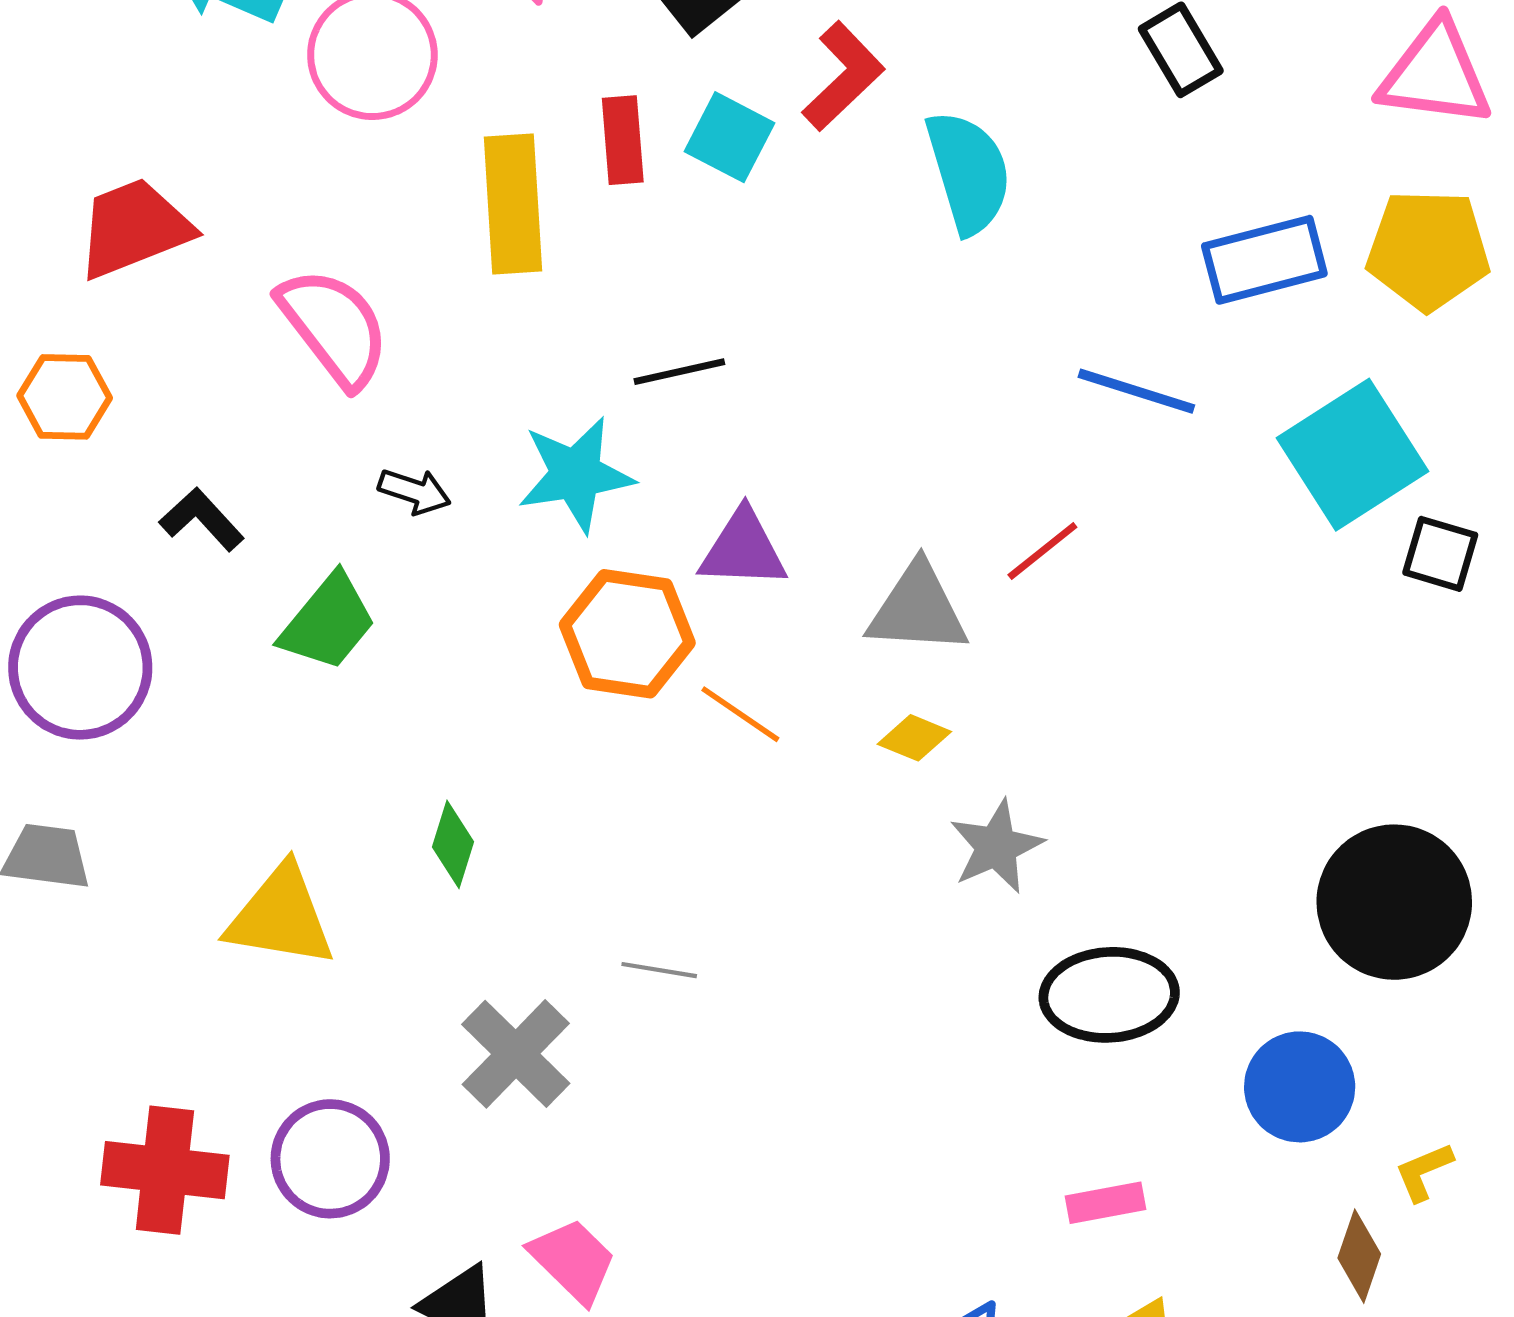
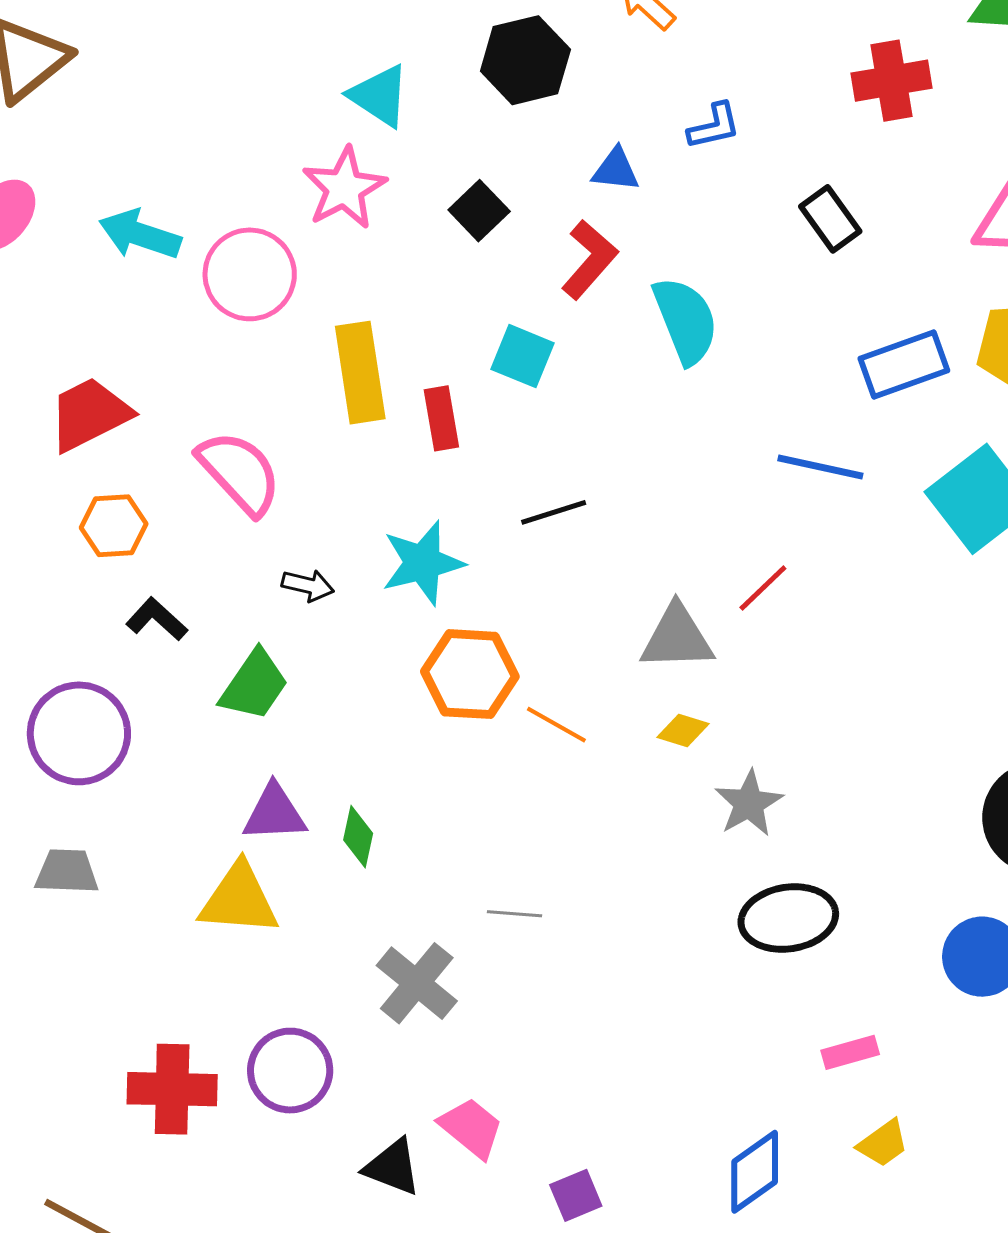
cyan square: (729, 137) -> (522, 356), moved
red rectangle: (623, 140) -> (441, 418), moved
black line: (679, 372) -> (554, 512), moved
orange hexagon: (65, 397) -> (114, 526), moved
purple triangle: (743, 549) -> (274, 813), moved
black ellipse: (1109, 995) -> (788, 918), moved

